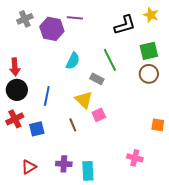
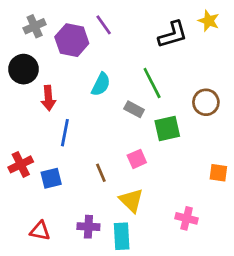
purple line: (75, 18) -> (104, 25), turned 49
green square: (149, 51) -> (167, 129), moved
red arrow: (15, 67) -> (48, 98), moved
black circle: (17, 90) -> (23, 69), moved
yellow triangle: (84, 100) -> (131, 200), moved
red triangle: (29, 167) -> (40, 231), turned 42

